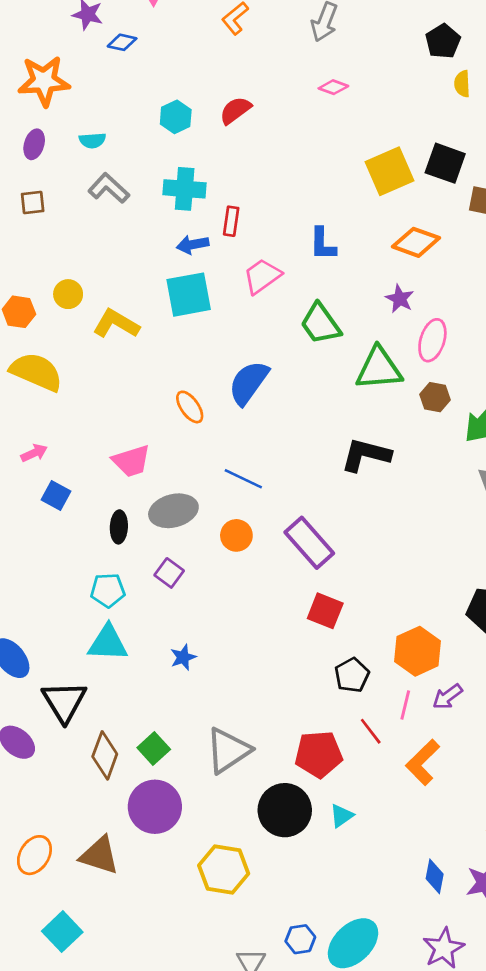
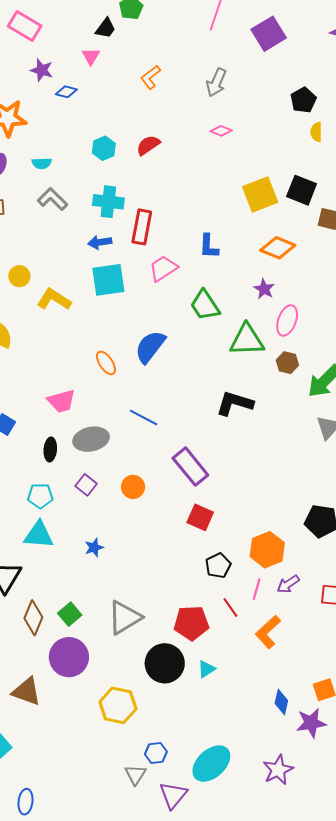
red rectangle: (231, 221) -> (142, 227), size x1.6
blue arrow: (193, 245) -> (100, 242), moved
orange circle: (236, 535) -> (133, 487), moved
blue diamond: (435, 876) -> (281, 702), moved
blue hexagon: (300, 939) -> (156, 753), moved

